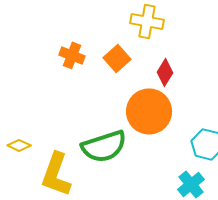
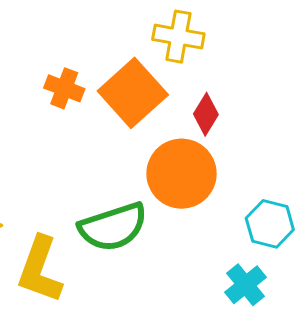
orange square: (117, 58) -> (133, 93), size x1.6

